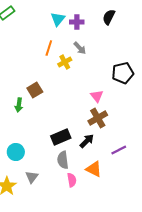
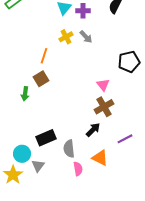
orange line: (49, 48) -> (44, 56), moved
yellow cross: (65, 62) -> (66, 37), moved
black rectangle: (61, 137) -> (46, 138), moved
cyan circle: (16, 152) -> (22, 154), moved

